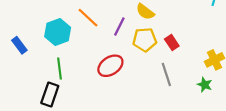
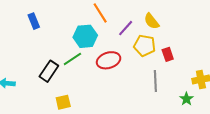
cyan hexagon: (58, 32) -> (85, 36), moved
green line: (59, 69) -> (72, 59), moved, turned 48

